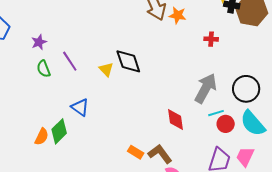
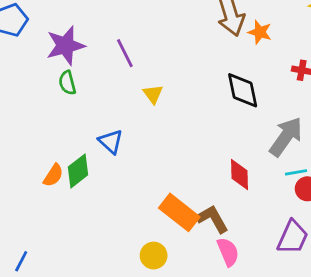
purple star: (39, 42) -> (65, 46), size x1.8
purple line: (70, 61) -> (125, 53), moved
black diamond: (128, 61) -> (243, 90), moved
orange rectangle: (136, 152) -> (179, 212), size x1.8

